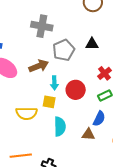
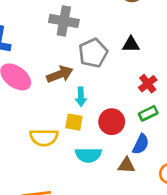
red circle: (76, 90) -> (112, 122), moved
cyan semicircle: (60, 127) -> (88, 155), turned 90

